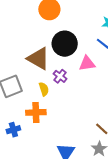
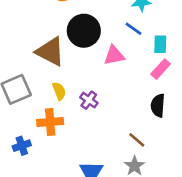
purple cross: (60, 76) -> (89, 100), moved

